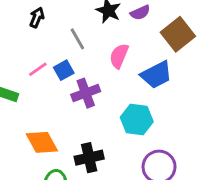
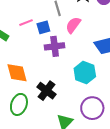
pink semicircle: (119, 56) -> (73, 25), moved
black cross: (89, 158) -> (46, 91), turned 36

